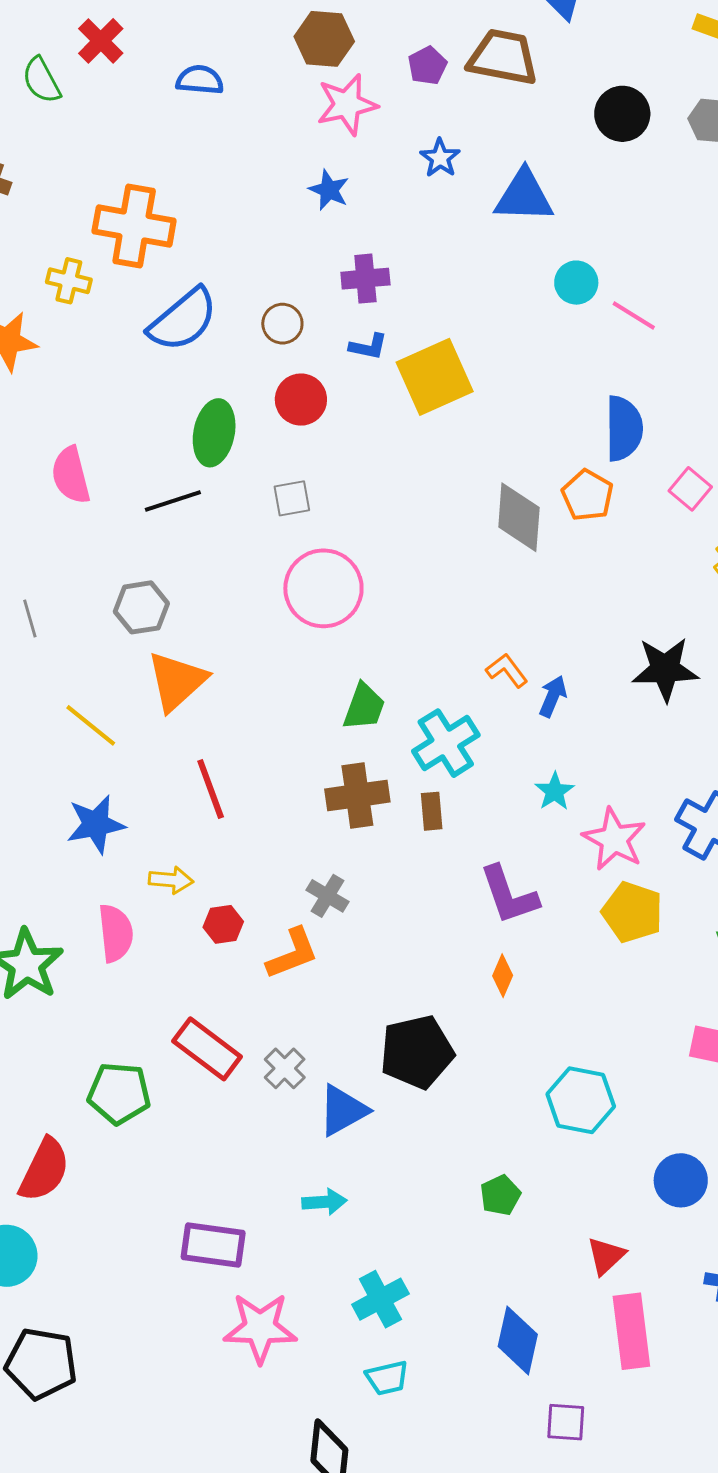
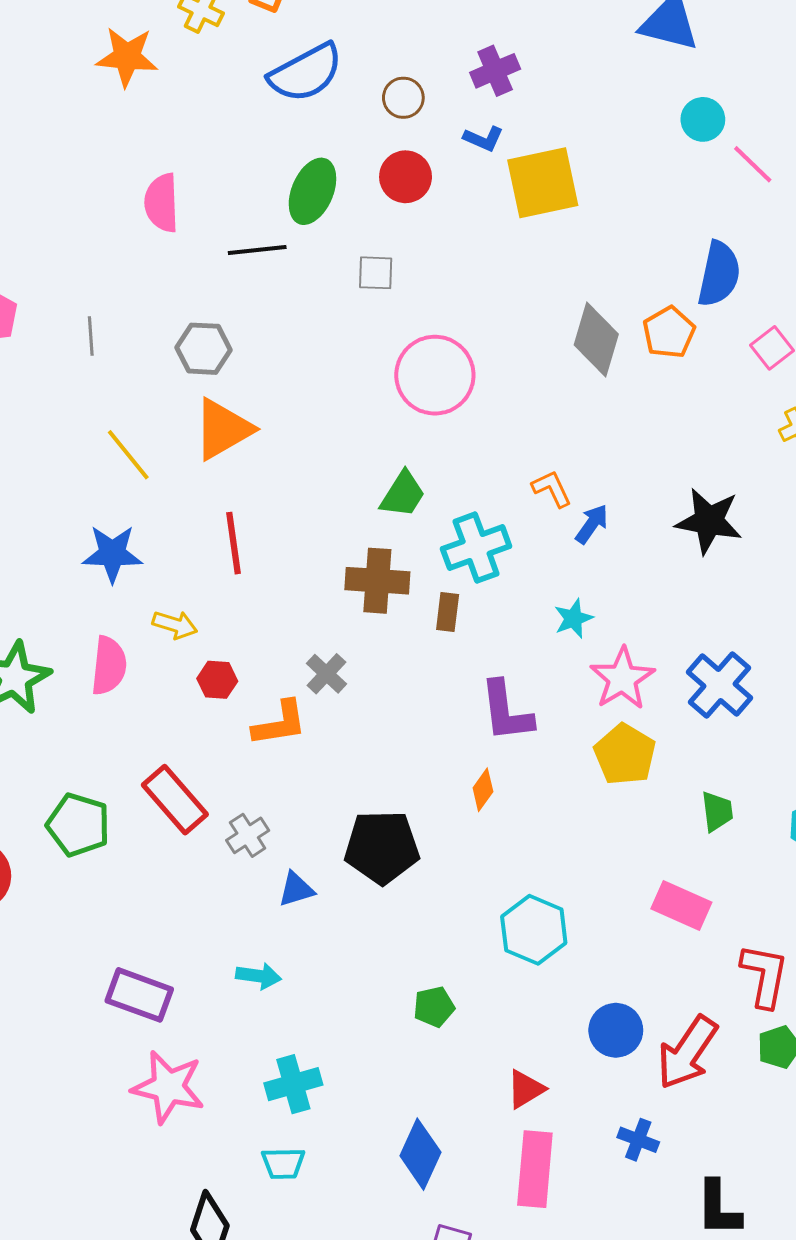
purple cross: (365, 279) -> (495, 71), turned -30
pink circle: (323, 588) -> (435, 375), moved
blue triangle: (343, 1110) -> (296, 889), size x0.7

